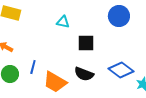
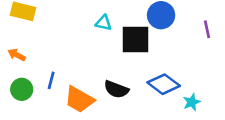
cyan triangle: (63, 22) -> (104, 23), moved
black square: (86, 43) -> (135, 39), moved, size x1.4

